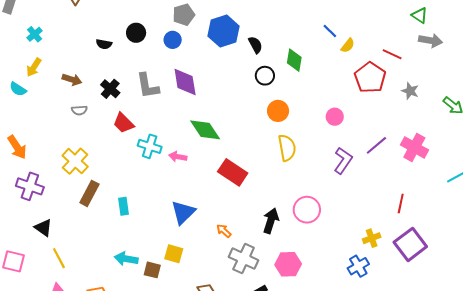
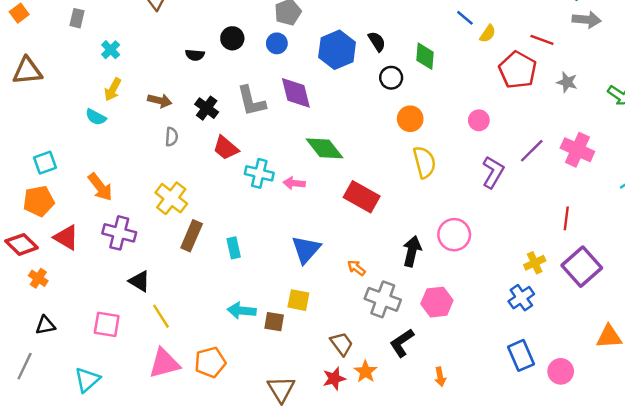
blue hexagon: (223, 31) -> (337, 50), moved
gray semicircle: (79, 110) -> (172, 137), turned -77

